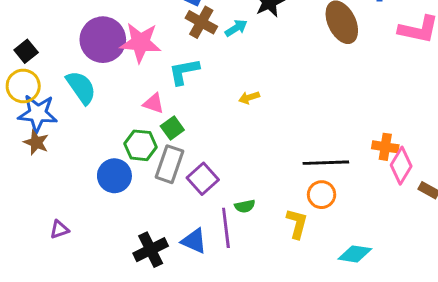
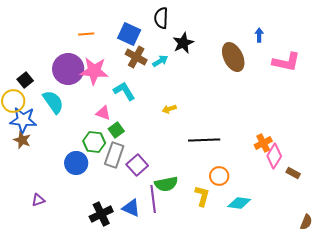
black square: (26, 51) -> (25, 80), moved
cyan L-shape: (184, 71) -> (124, 91), turned 70
orange cross: (385, 147) -> (263, 143), turned -36
black line: (326, 163) -> (204, 140), moved
green semicircle: (245, 206) -> (166, 184), size x1.6
cyan diamond: (355, 254) -> (239, 203), moved

